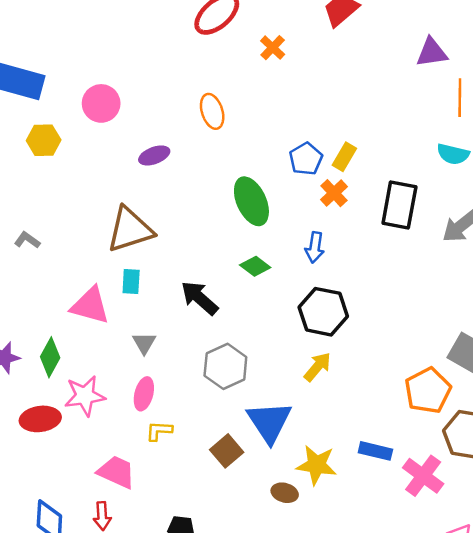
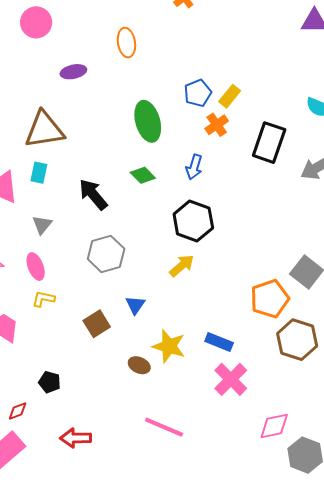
pink ellipse: (144, 394) -> (36, 267), turned -44
blue triangle: (269, 422) -> (135, 305), size x0.5
pink cross: (423, 476) -> (231, 379), moved

